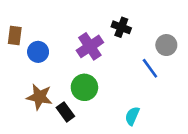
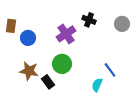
gray circle: (166, 45) -> (122, 24), moved
blue line: (150, 68) -> (110, 70), moved

